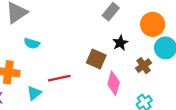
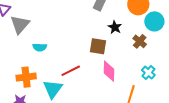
pink diamond: (114, 83) -> (109, 71), moved
cyan triangle: (34, 93) -> (53, 89), size x1.5

